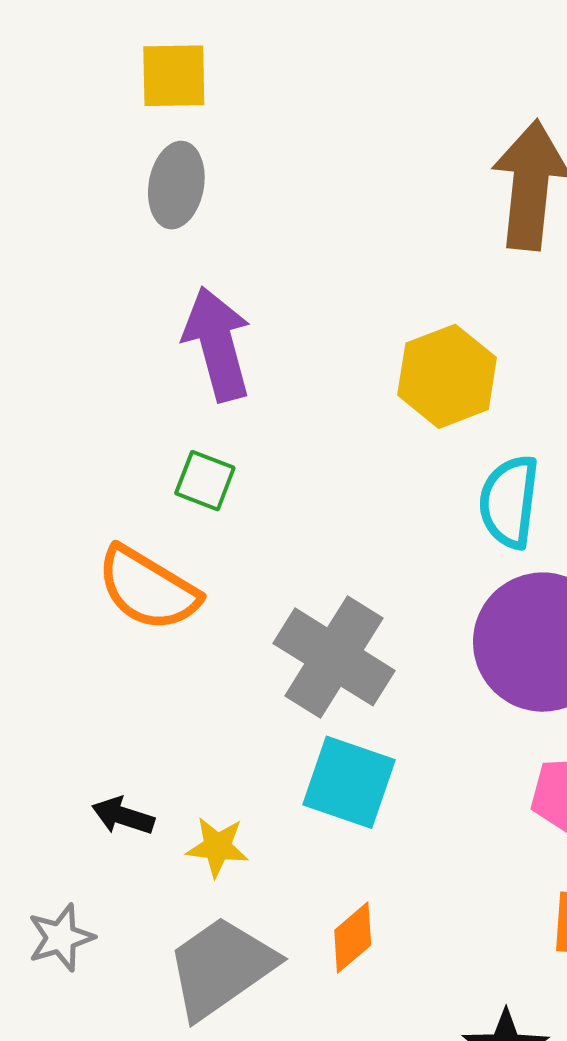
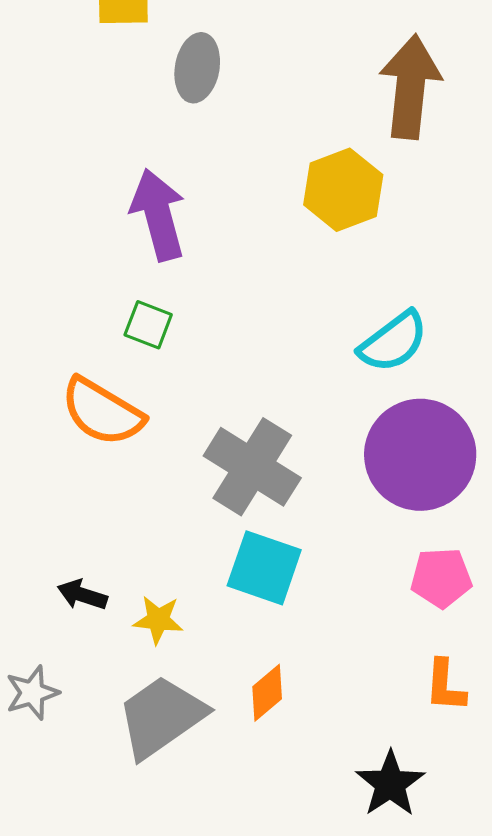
gray ellipse: (176, 185) -> (197, 68), moved
yellow hexagon: (447, 376) -> (343, 190), moved
cyan semicircle: (509, 502) -> (393, 342), turned -134

